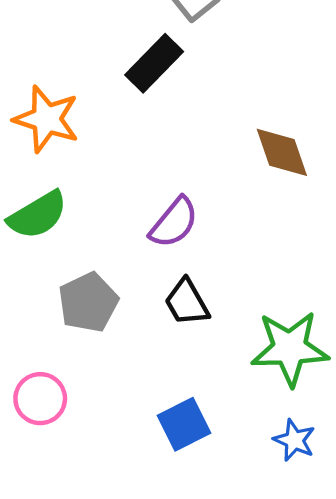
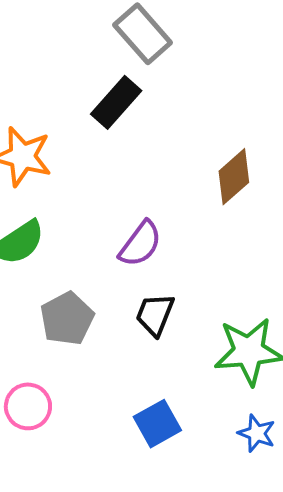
brown diamond: (282, 152) -> (234, 177), turned 70
black trapezoid: (187, 302) -> (155, 315), turned 54

